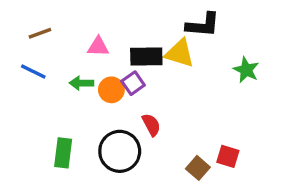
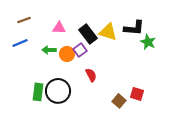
black L-shape: (203, 25) -> (134, 28), moved
black rectangle: (146, 57) -> (88, 34), turned 54
blue line: (33, 72) -> (20, 43), turned -49
black circle: (120, 151) -> (58, 91), moved

